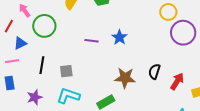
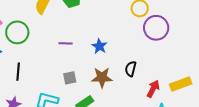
blue star: (120, 37) -> (99, 46), moved
gray square: (66, 71) -> (70, 78), moved
red arrow: (177, 81) -> (153, 89), moved

